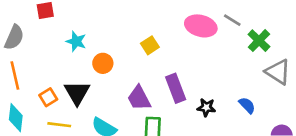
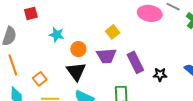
black triangle: (77, 93) -> (76, 71), moved
purple trapezoid: (139, 98) -> (106, 56), moved, turned -60

